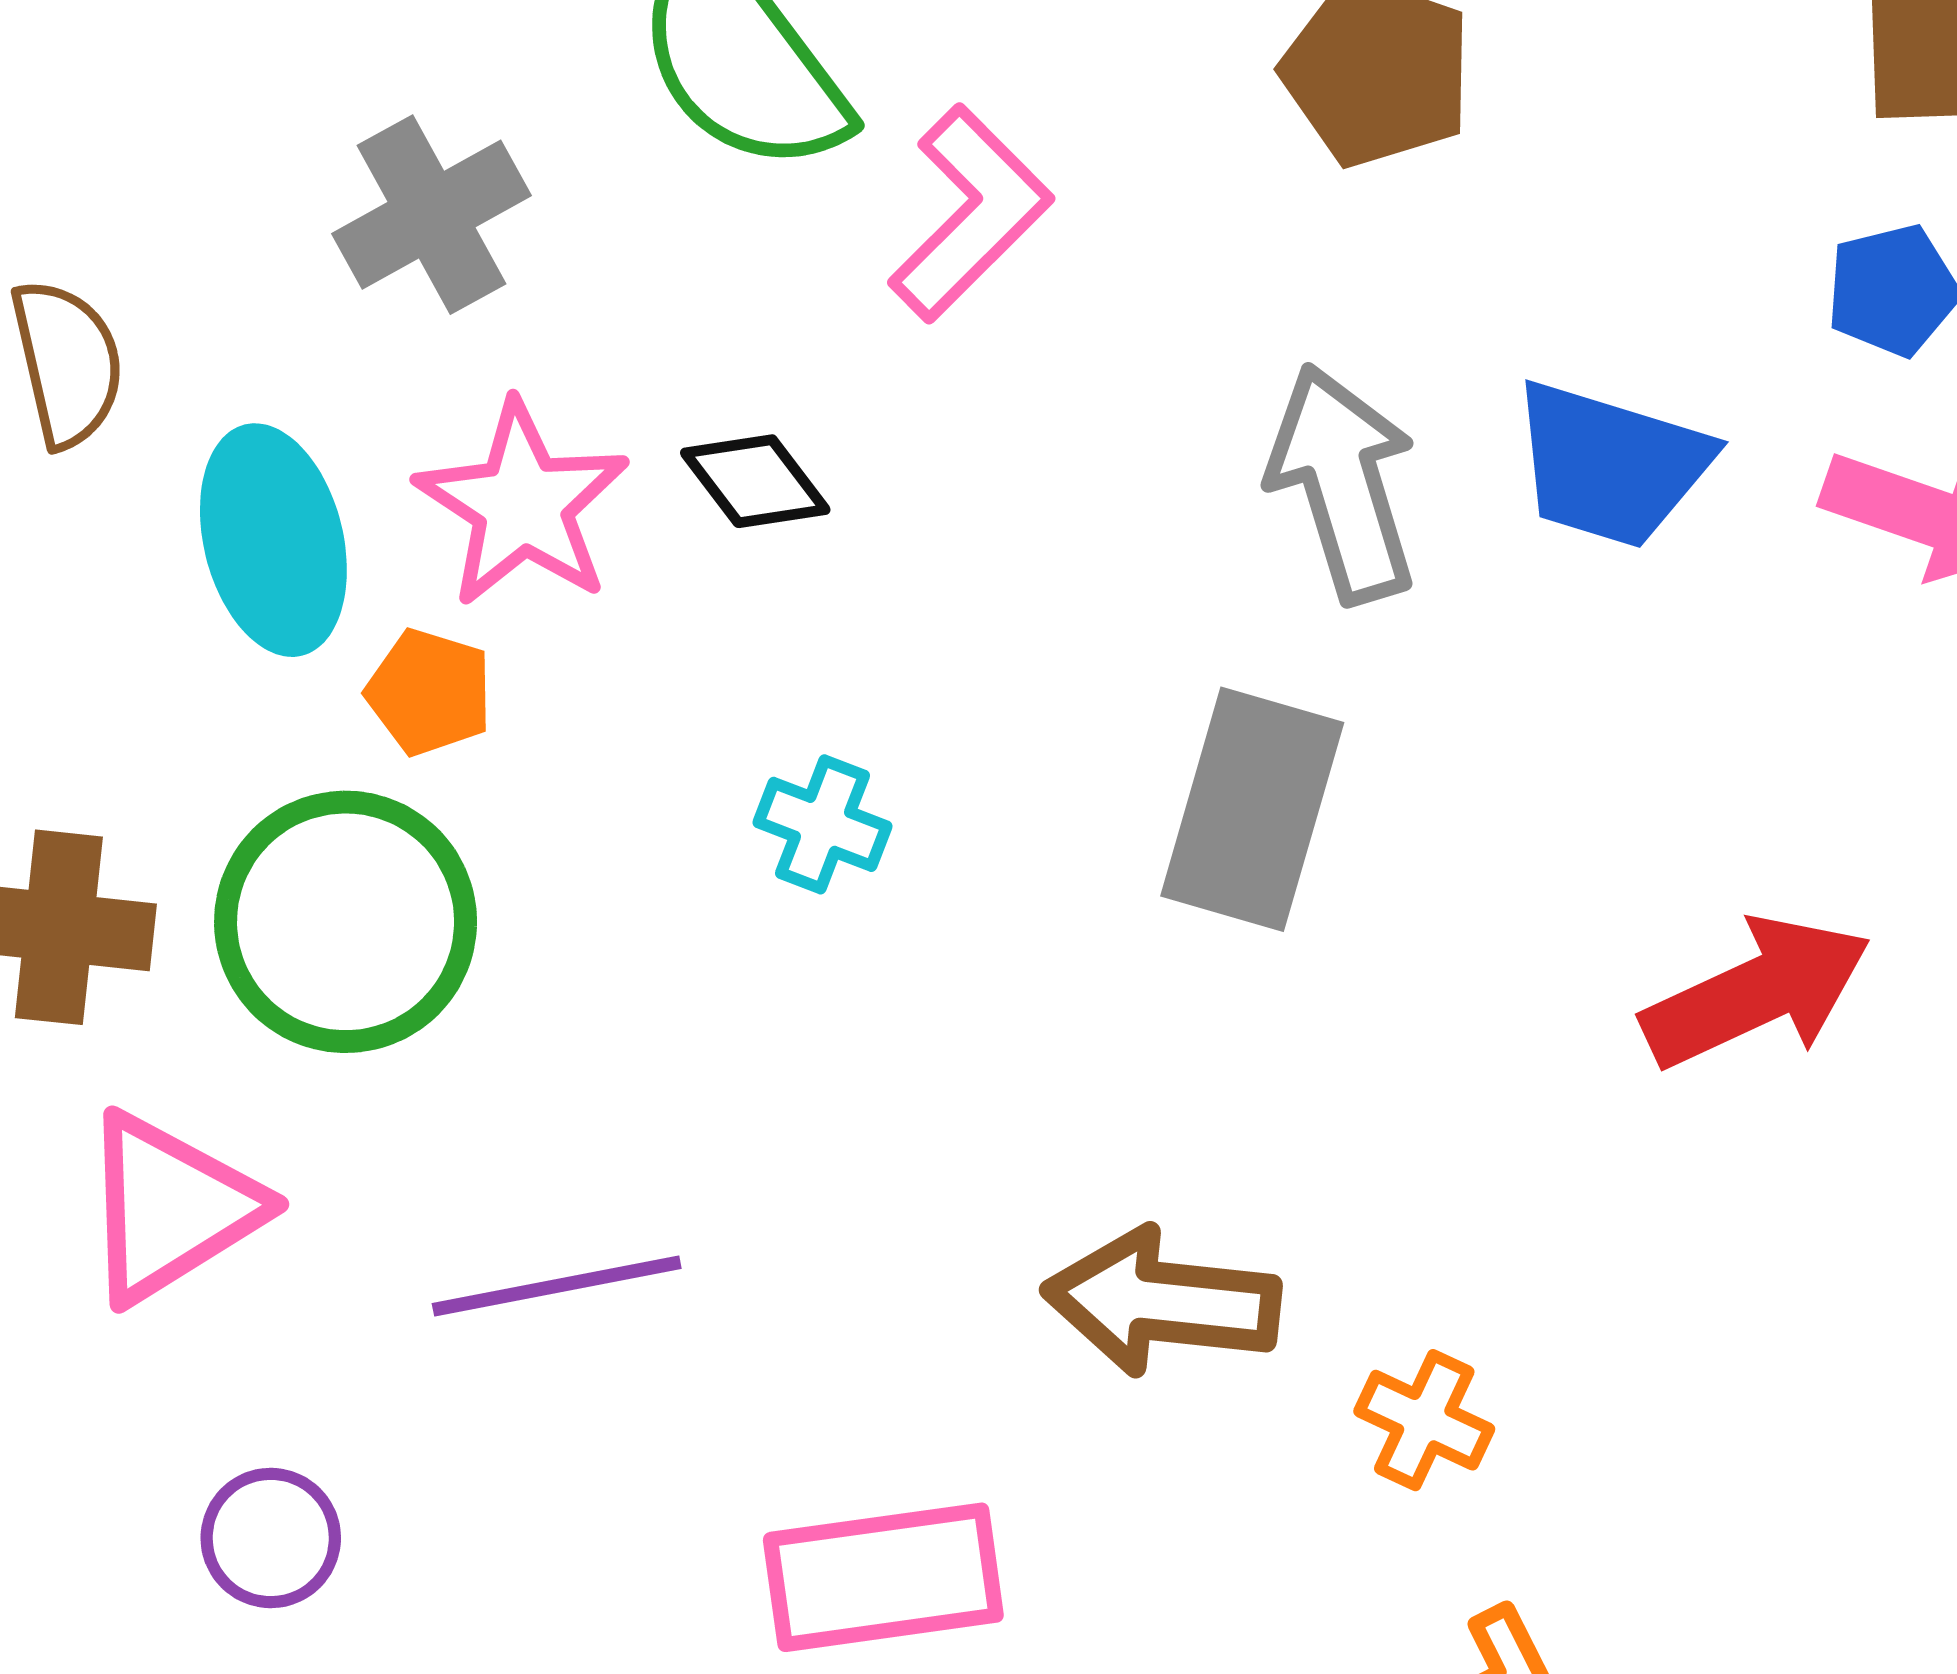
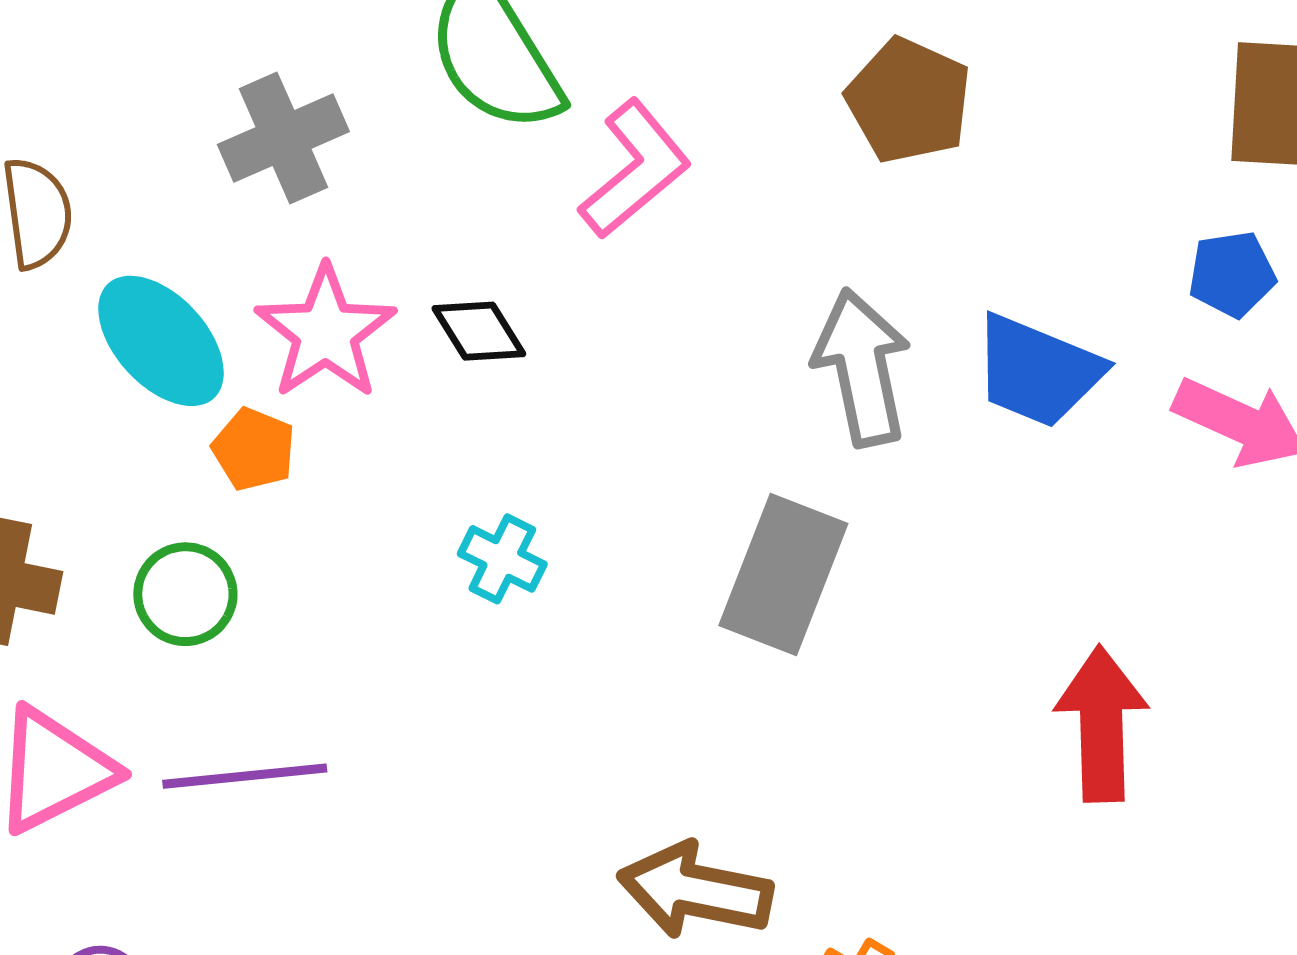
cyan ellipse: (273, 540) -> (161, 341), turned -34
green circle: (346, 922) -> (185, 594), size x0.6
red arrow: (1756, 992) -> (1101, 724), turned -72
purple line: (557, 1286) -> (245, 776), moved

